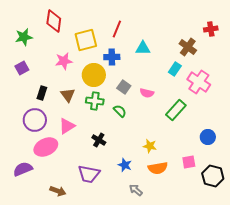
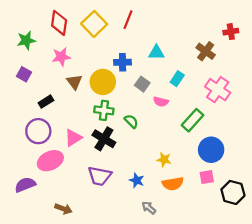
red line: (117, 29) -> (128, 20), moved
yellow square: (86, 40) -> (94, 24), moved, turned -30
pink star: (64, 61) -> (61, 57), moved
purple square: (22, 68) -> (24, 74), turned -32
cyan rectangle: (175, 69) -> (177, 79), moved
gray square: (124, 87) -> (142, 84), moved
black rectangle: (42, 93) -> (46, 102), turned 40
brown triangle: (68, 95) -> (74, 82), moved
blue circle: (208, 137) -> (211, 150), moved, size x1.5
black cross: (99, 140) -> (104, 139), moved, size x1.5
purple trapezoid: (89, 174) -> (100, 176), moved

